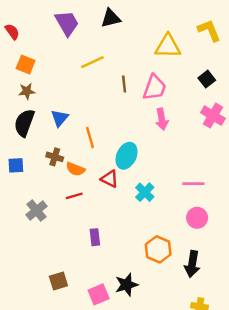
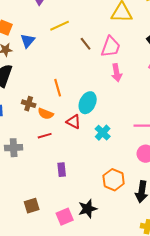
brown line: (124, 84) -> (86, 44), turned -32
blue triangle: (60, 118) -> (28, 41), moved
gray cross: (36, 210) -> (14, 148), turned 36

